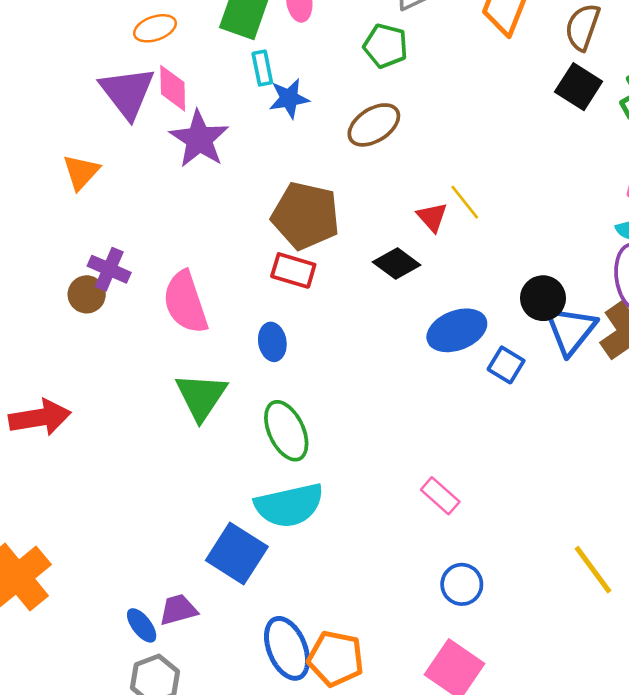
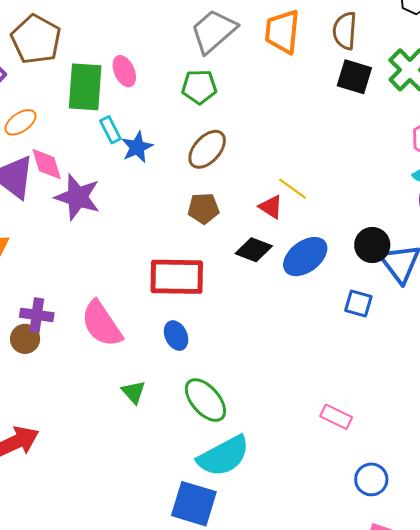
brown pentagon: (306, 216) -> (203, 208), moved, size x0.6
red rectangle: (293, 270) -> (177, 277), size x1.6
blue ellipse: (457, 330) -> (305, 257), moved
green triangle: (201, 396) -> (134, 392), size x0.6

